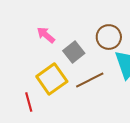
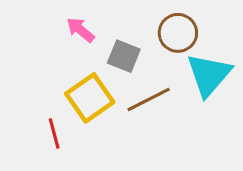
gray square: (74, 52) -> (124, 56), turned -30

